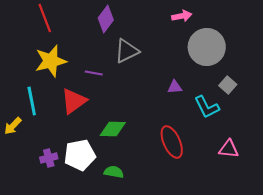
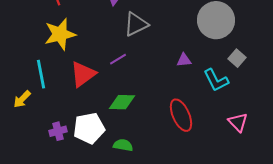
purple line: (94, 73) -> (118, 59), moved, turned -42
pink triangle: (229, 149) -> (238, 122), turned 40

